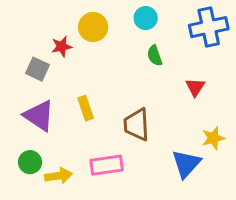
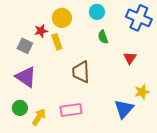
blue cross: (209, 27) -> (139, 18), turned 35
yellow rectangle: (86, 108) -> (57, 42), moved
brown trapezoid: (137, 125) -> (81, 72), moved
yellow arrow: (59, 176) -> (39, 117), turned -48

